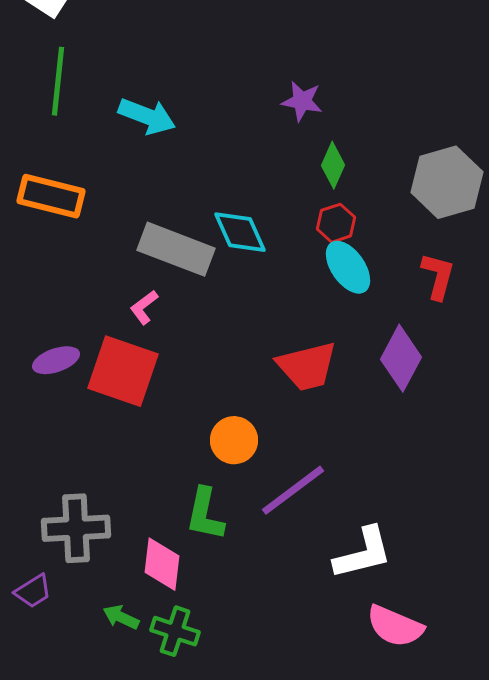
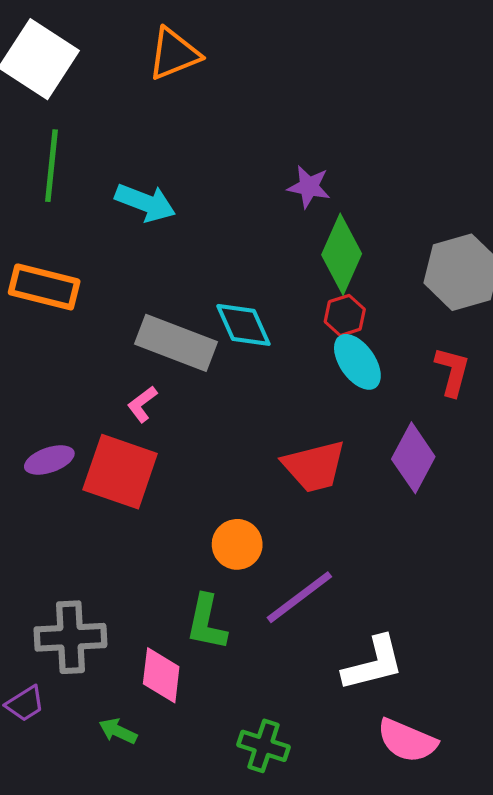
green diamond: (333, 165) -> (342, 254), size x1.6
green cross: (175, 631) -> (264, 746), moved

